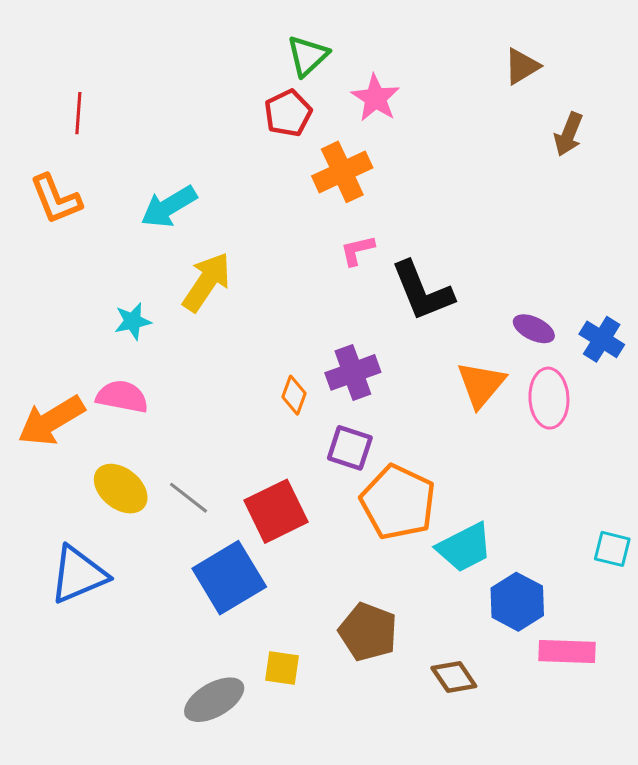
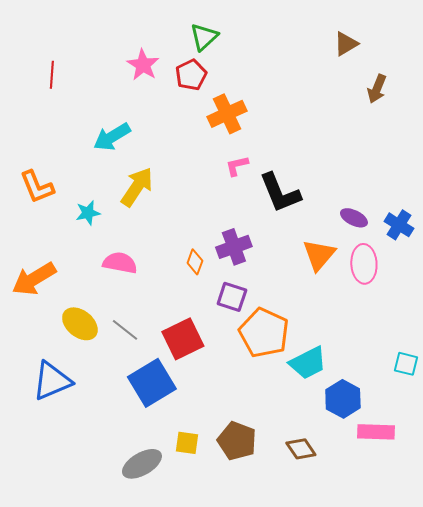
pink star: (375, 98) -> (143, 65), moved
orange L-shape: (56, 199) -> (37, 187), moved
pink semicircle: (122, 397) -> (120, 263), moved
brown pentagon: (368, 632) -> (237, 441), moved

